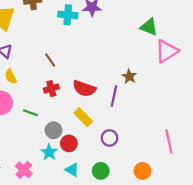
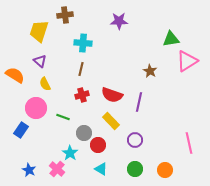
cyan cross: (68, 15) -> (83, 43), moved
green triangle: (149, 27) -> (171, 39), turned -30
brown line: (50, 60) -> (81, 69), turned 48
brown star: (129, 76) -> (150, 71), moved
cyan star: (49, 152) -> (70, 153), moved
green circle: (101, 171) -> (135, 169), moved

